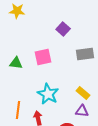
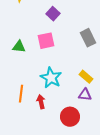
purple square: (63, 29) -> (53, 14), moved
gray rectangle: (85, 54) -> (88, 38), turned 72

